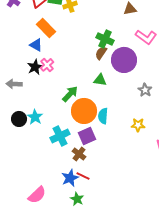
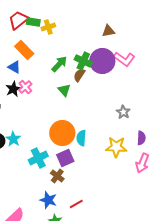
purple circle: (124, 60) -> (102, 61), moved
green triangle: (100, 80) -> (64, 90), moved, turned 40
green arrow: (70, 94) -> (59, 64), moved
yellow star: (138, 125) -> (116, 147), size x1.5
red line: (83, 176) -> (76, 204), moved, turned -56
blue star: (70, 178) -> (48, 200), turned -30

